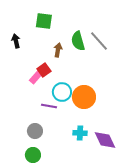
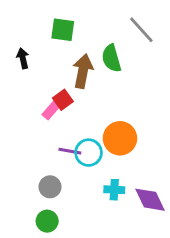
gray line: (99, 41) -> (141, 30), moved
brown arrow: (58, 50) -> (83, 71), size x1.6
cyan circle: (62, 92) -> (89, 153), moved

